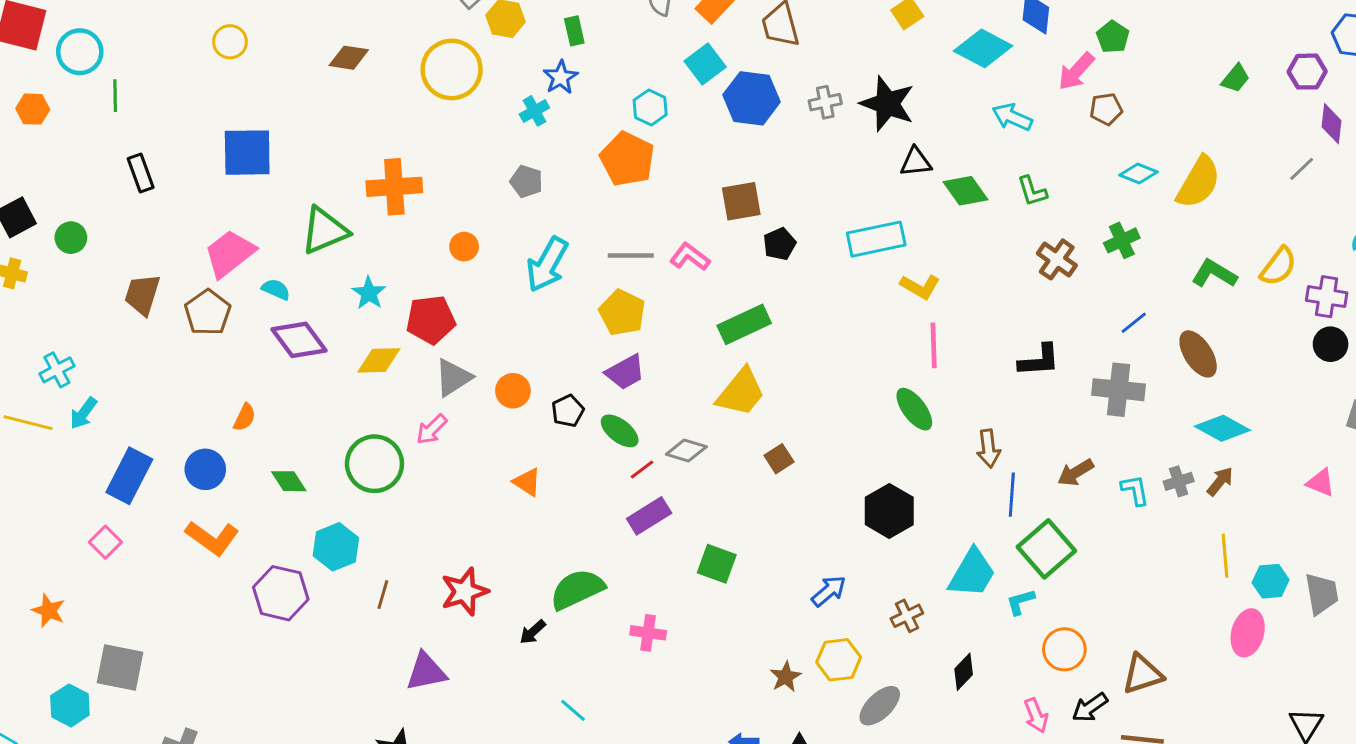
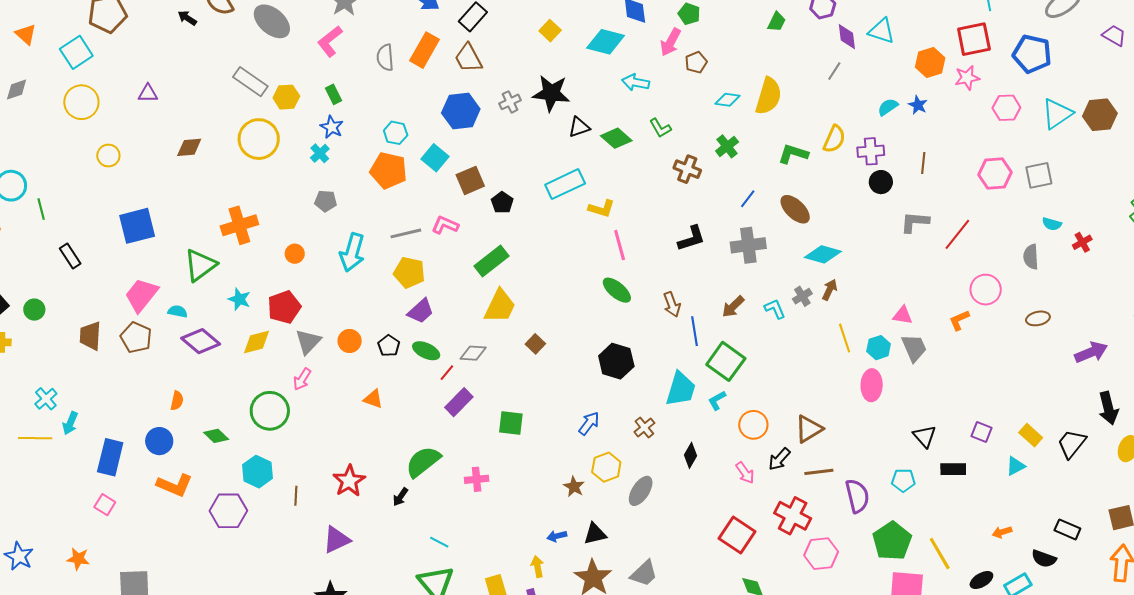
cyan square: (705, 64) -> (435, 158), moved
pink triangle: (1321, 483) -> (903, 315), moved

